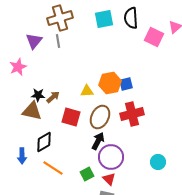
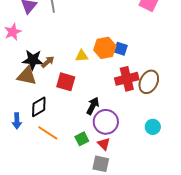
blue square: (126, 84) -> (121, 49), turned 32
black star: (38, 95) -> (33, 60), size x1.5
brown ellipse: (100, 117) -> (149, 82), moved

